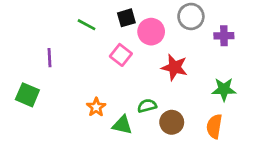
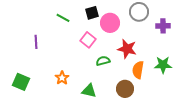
green square: (27, 95) -> (21, 82), moved
green semicircle: (147, 106) -> (103, 61), moved
orange star: (96, 107) -> (62, 78), moved
orange semicircle: (214, 126) -> (138, 70), moved

